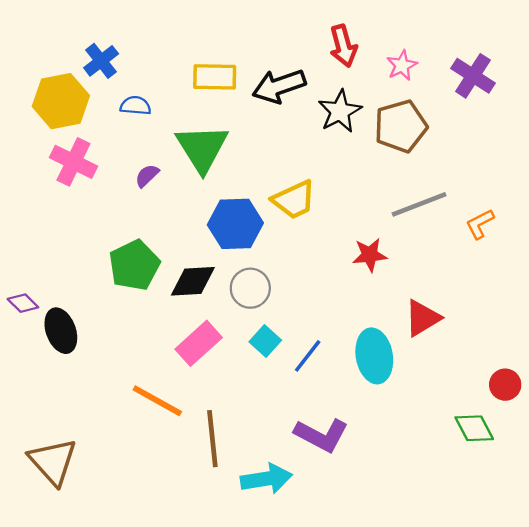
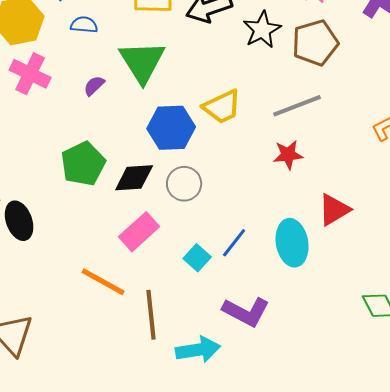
gray line: (419, 204) -> (297, 106), moved
cyan square: (265, 341) -> (197, 258), moved

